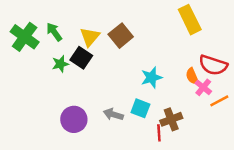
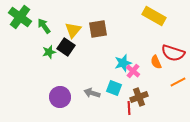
yellow rectangle: (190, 20) -> (154, 16), turned -35
brown square: (121, 36) -> (98, 29), turned 30
green cross: (25, 37) -> (20, 17), moved
pink cross: (203, 87) -> (133, 71), moved

